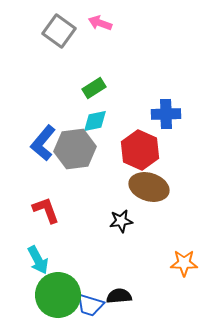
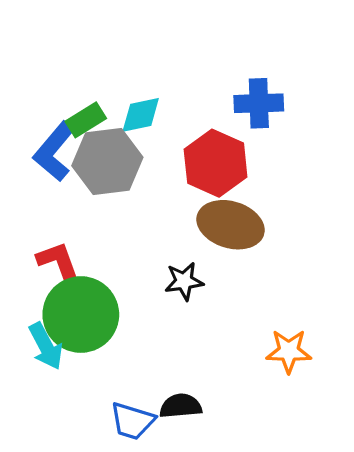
green rectangle: (94, 88) -> (86, 120), moved
green circle: (58, 295) -> (81, 315), moved

